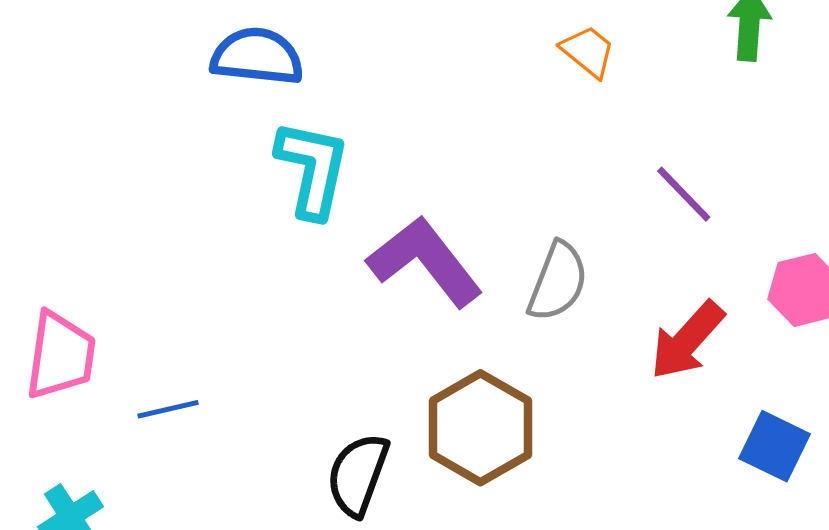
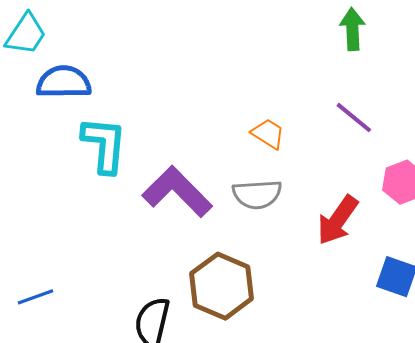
orange trapezoid: (588, 51) -> (268, 134), moved
purple line: (684, 194) -> (354, 118), moved
gray semicircle: (558, 282) -> (257, 194), turned 72

